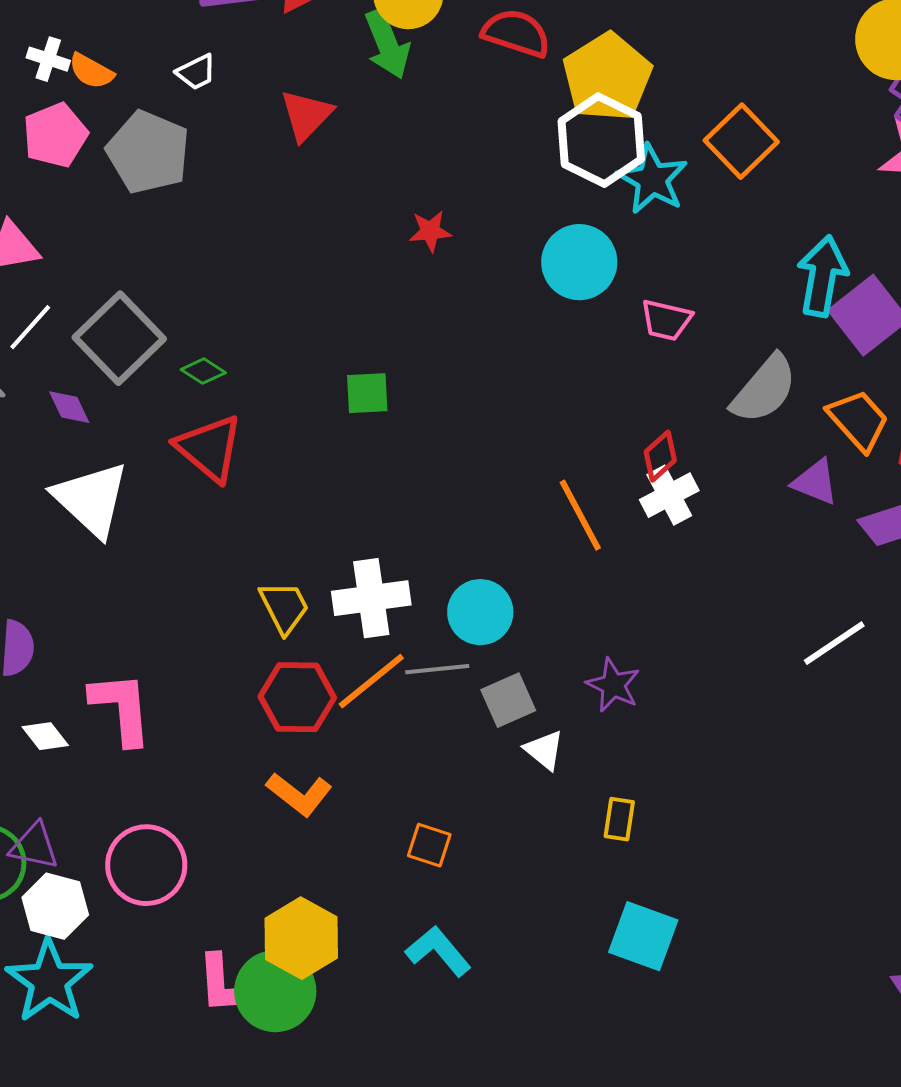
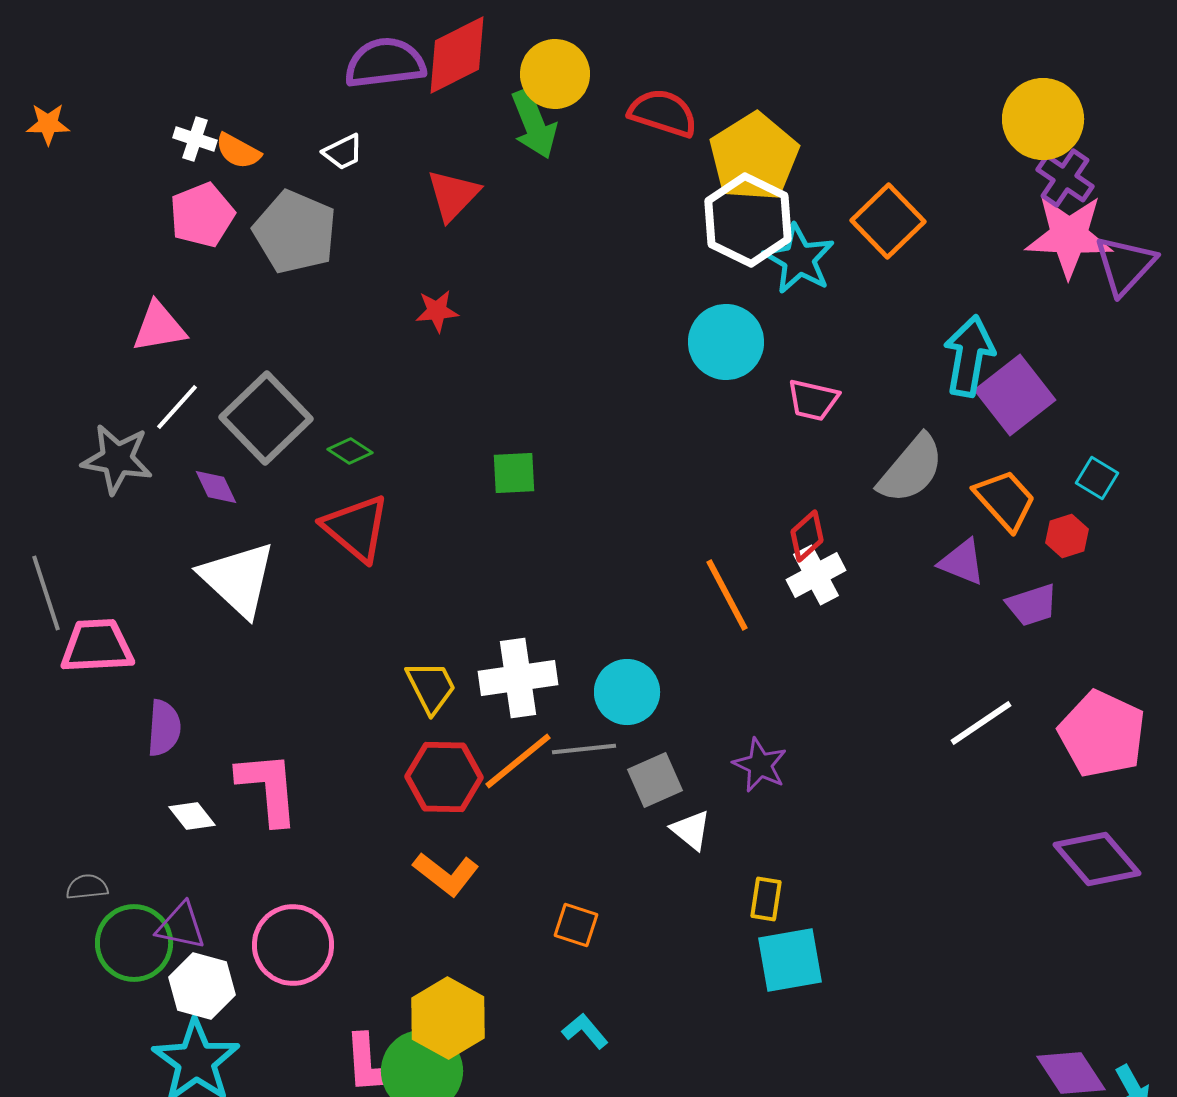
red star: (430, 231) -> (437, 311), moved
cyan square: (643, 936) -> (790, 960), moved, turned -30
cyan L-shape: (438, 951) -> (585, 1031), size x0.7

